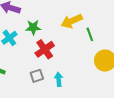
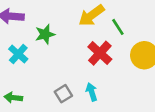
red cross: (45, 49) -> (100, 53), moved

